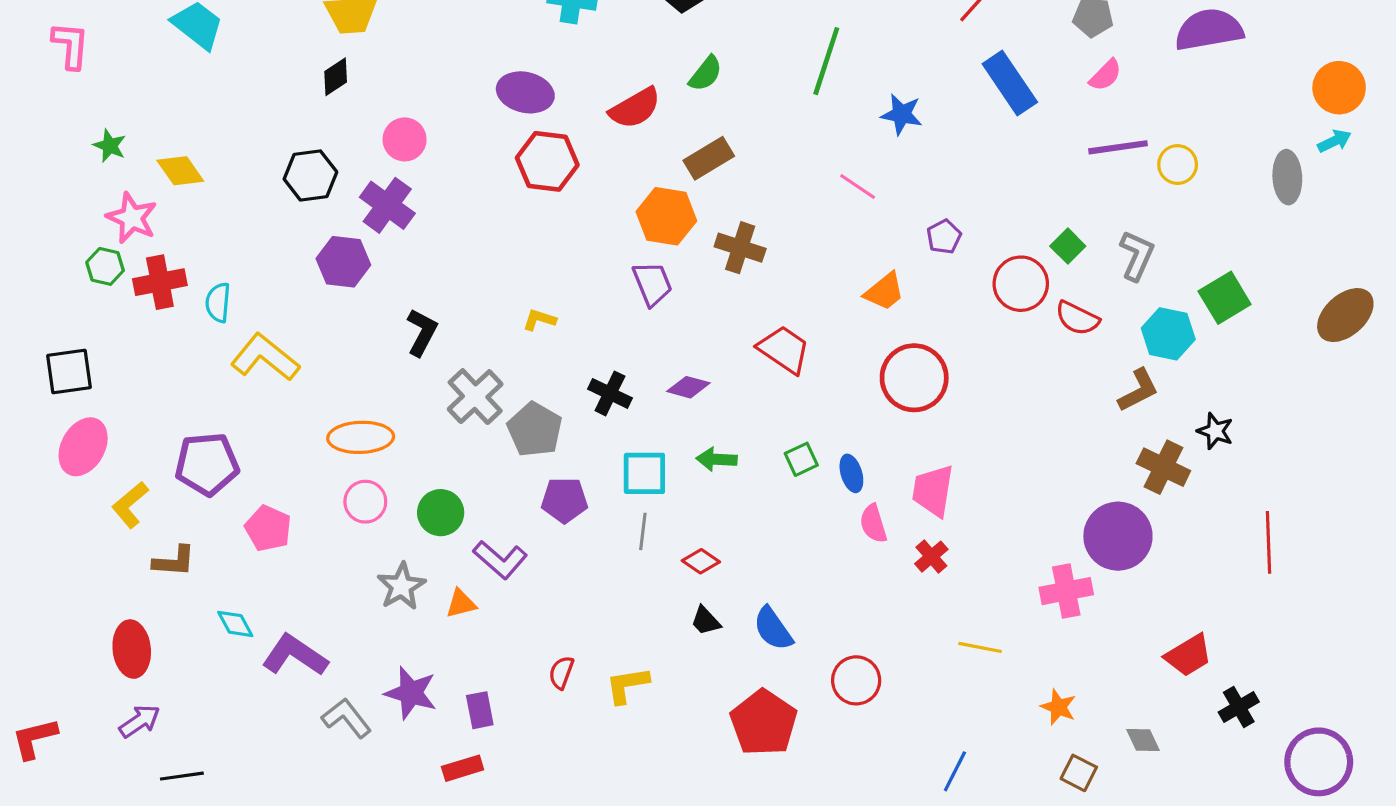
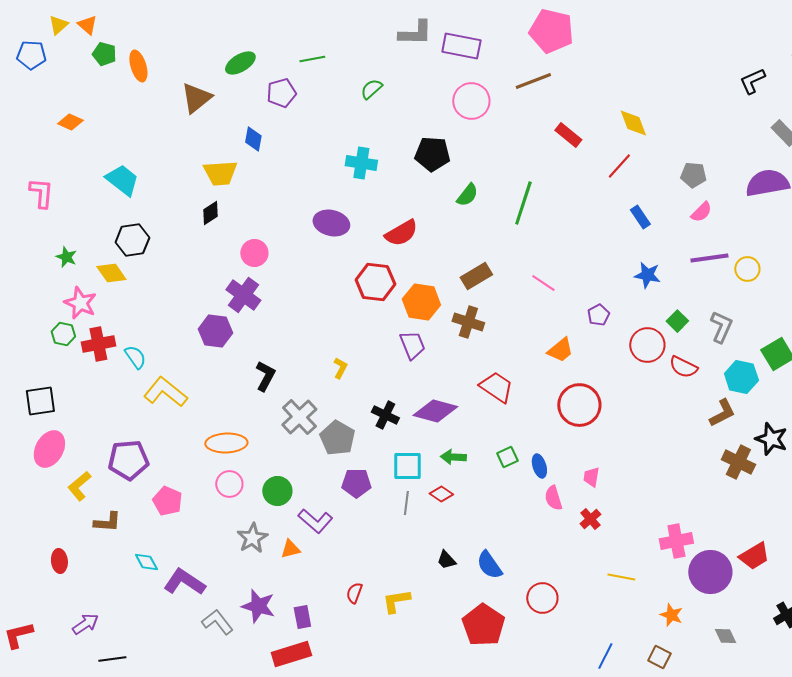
green semicircle: (706, 74) -> (467, 195), moved
blue rectangle: (1010, 83) -> (640, 217), size x0.6
blue star: (902, 114) -> (647, 275), moved
brown rectangle: (709, 158) -> (476, 276), moved
red hexagon: (547, 161) -> (375, 282), moved
black hexagon: (310, 175) -> (132, 240), moved
cyan semicircle: (218, 303) -> (135, 357), turned 140
yellow L-shape: (539, 320) -> (340, 368), turned 100
purple diamond: (688, 387) -> (435, 411), size x1.6
black star: (1215, 431) -> (771, 439), size x1.4
pink trapezoid: (933, 491) -> (591, 477), size x0.6
purple circle: (1118, 536) -> (710, 572), moved
red diamond: (701, 561) -> (441, 494), moved
red ellipse: (132, 649) -> (59, 561), moved, size x0.7
red trapezoid: (1189, 655) -> (754, 556), moved
red rectangle: (463, 768) -> (291, 654), size x1.5
brown square: (1079, 773) -> (659, 657), moved

